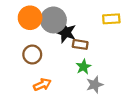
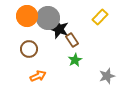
yellow rectangle: (111, 19) -> (100, 17), turned -42
brown rectangle: (80, 44) -> (72, 40), turned 48
gray star: (95, 85) -> (107, 76), moved

